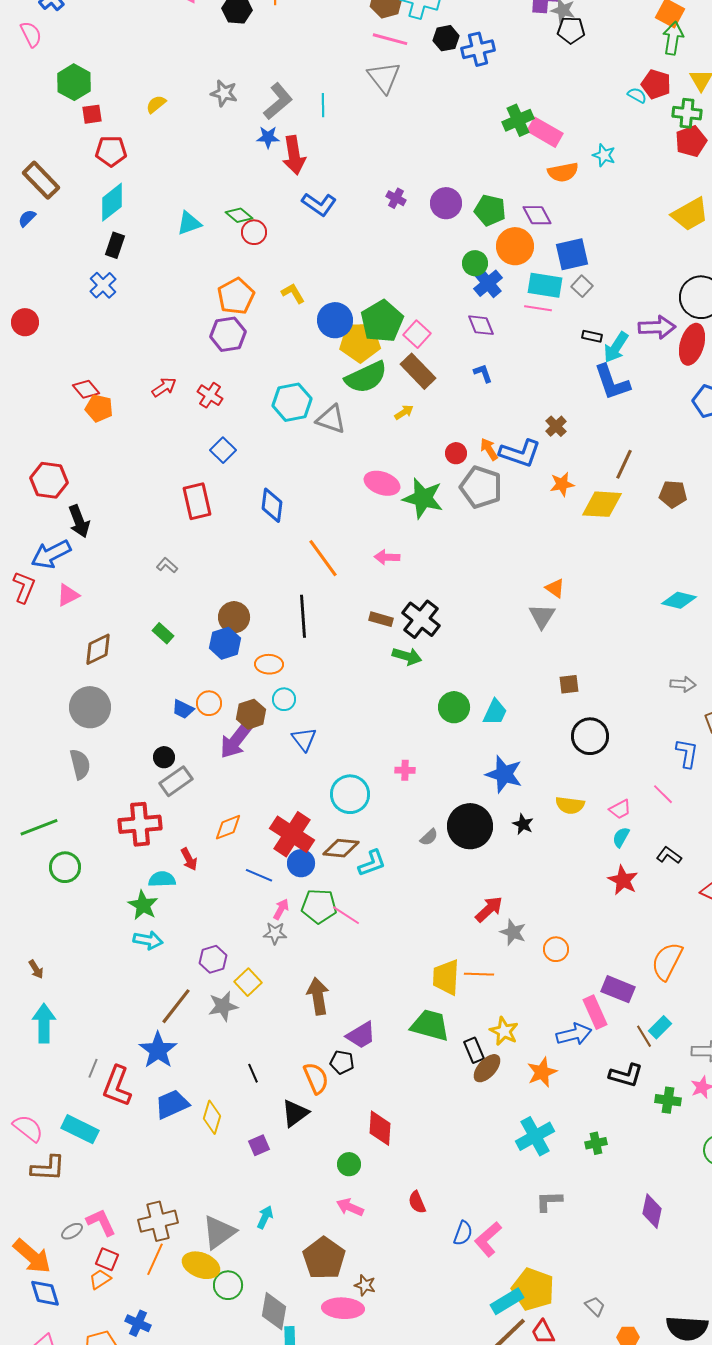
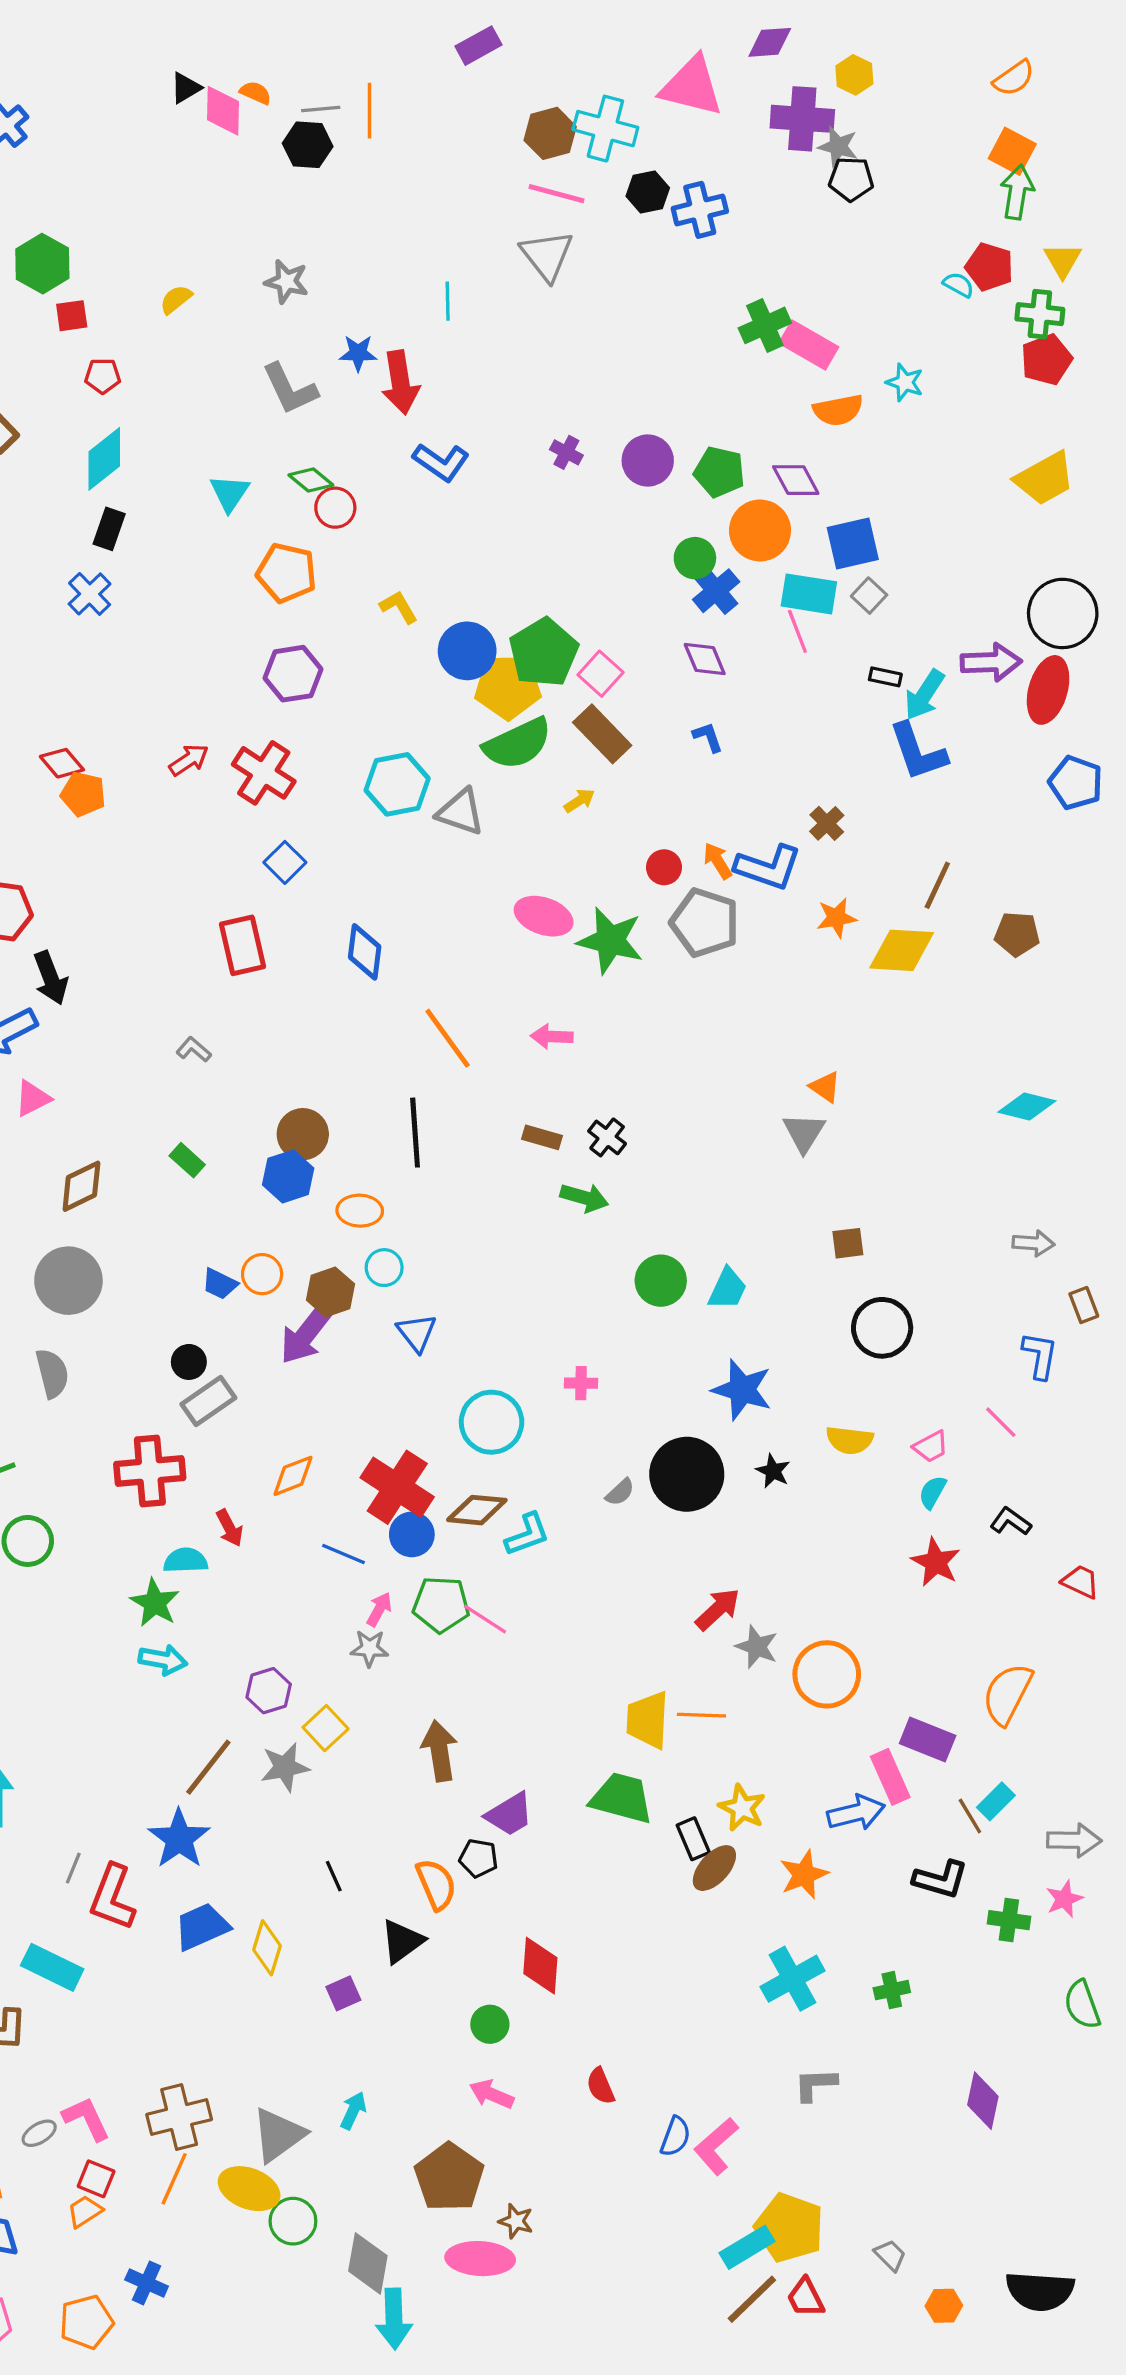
gray L-shape: (278, 101) -> (290, 389), moved, turned 105
red pentagon: (111, 151) -> (103, 376), size x0.7
cyan triangle: (189, 223) -> (230, 493), turned -36
orange pentagon: (236, 296) -> (286, 573), moved, turned -30
pink line: (538, 308) -> (797, 631), turned 60
red cross: (210, 395) -> (264, 773), size x1.5
black cross: (421, 619) -> (607, 1137), size x0.6
orange circle: (556, 949) -> (827, 1674), size x1.6

